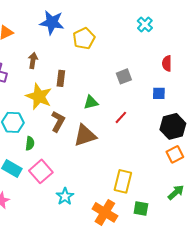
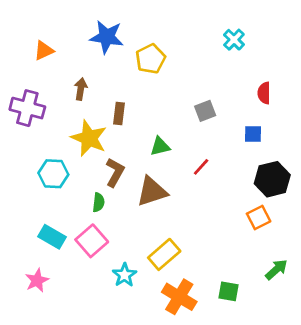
green semicircle: (30, 143) -> (99, 202), moved
orange square: (175, 154) -> (259, 218), moved
yellow rectangle: (123, 181) -> (164, 254), moved, turned 35

